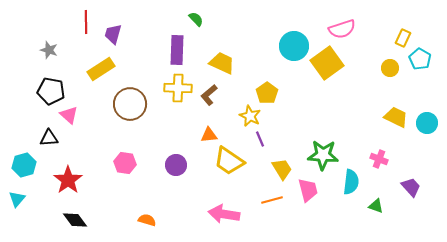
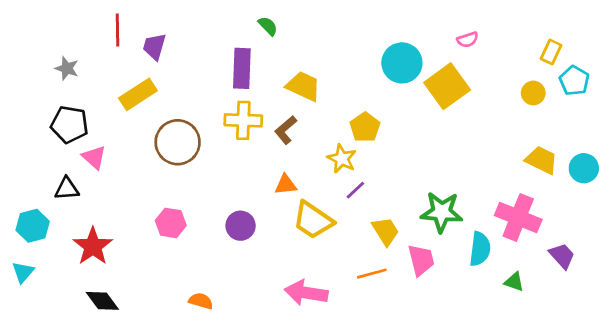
pink semicircle: (342, 29) -> (468, 40), size x0.6
purple line: (260, 139) -> (355, 190), turned 70
pink cross: (379, 159) -> (518, 217), size x1.8

